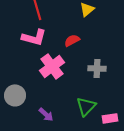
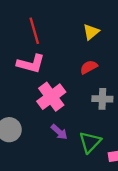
red semicircle: (72, 40) -> (89, 67), moved
purple arrow: (46, 114) -> (59, 132), moved

